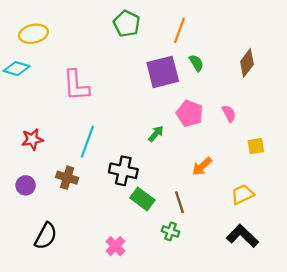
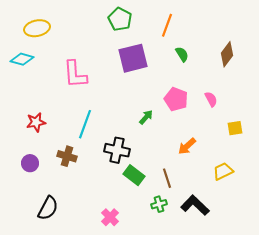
purple square: (163, 72) -> (133, 58), moved
green cross: (171, 231) -> (159, 204), turned -35
black L-shape: (242, 236) -> (195, 205), moved

